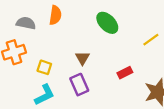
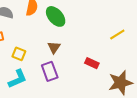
green ellipse: (107, 23) -> (56, 16), moved
red rectangle: (125, 73) -> (92, 63), turned 48

